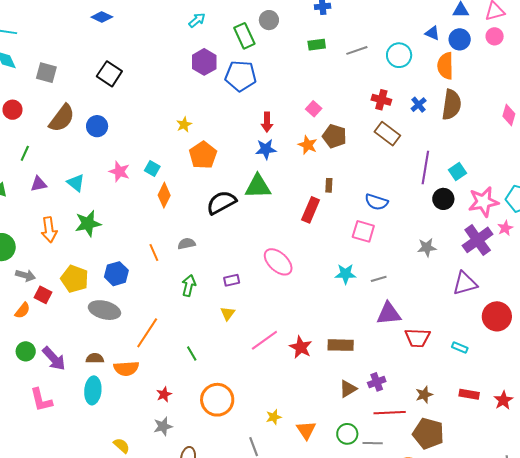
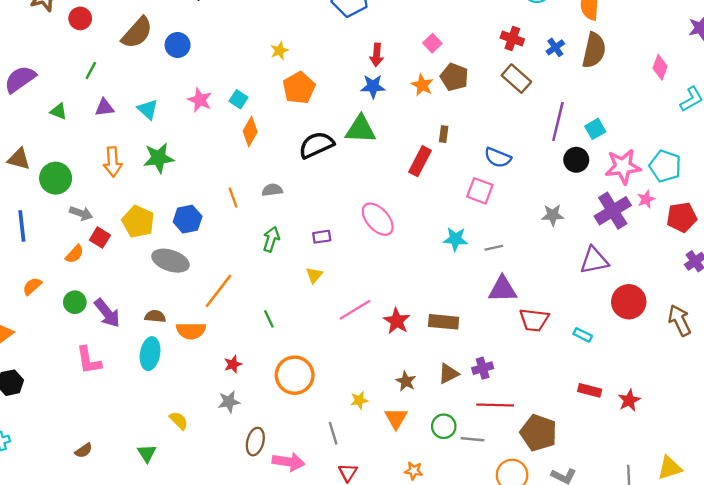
brown star: (424, 395) -> (406, 381), moved, turned -30

